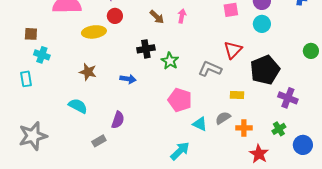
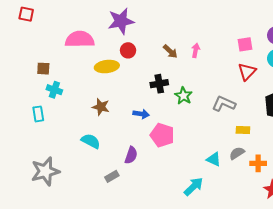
red triangle: (233, 50) -> (247, 72), moved
yellow rectangle: (237, 95) -> (243, 130), moved
pink pentagon: (180, 100) -> (162, 135), moved

